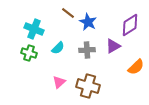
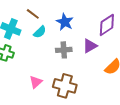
brown line: (68, 13) -> (33, 14), moved
cyan semicircle: (58, 48) -> (40, 32), moved

